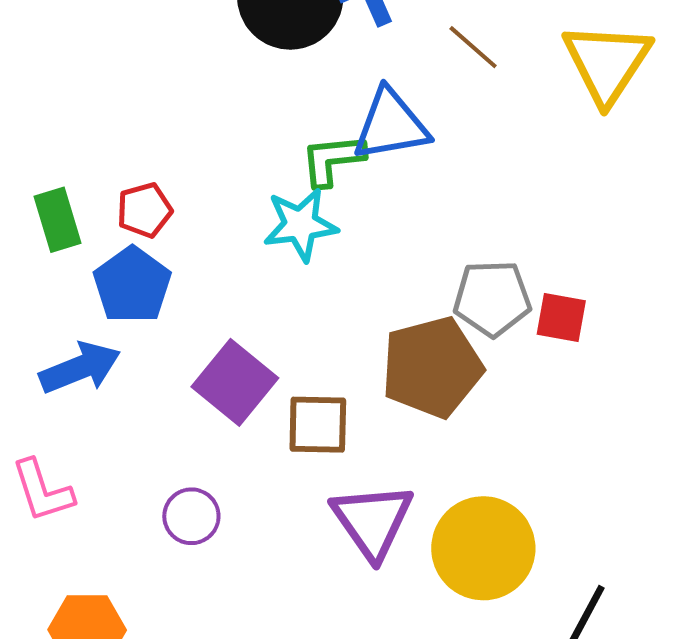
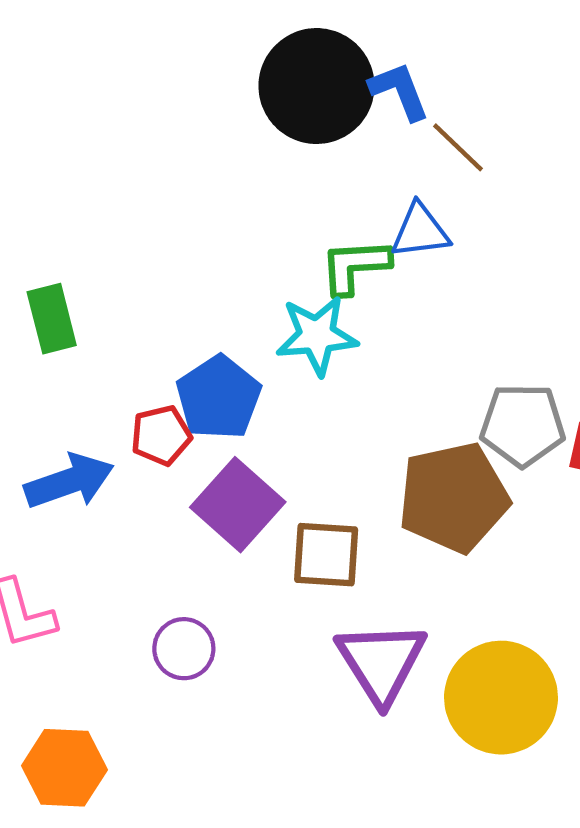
brown line: (473, 47) -> (458, 147), moved
blue triangle: (391, 125) -> (420, 231), size x0.7
red pentagon: (145, 210) -> (161, 435), moved
blue pentagon: (132, 285) -> (219, 398), moved

